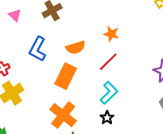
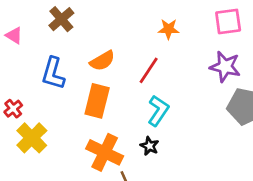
orange star: (111, 34) -> (169, 29), moved
black star: (107, 118) -> (149, 146), moved

